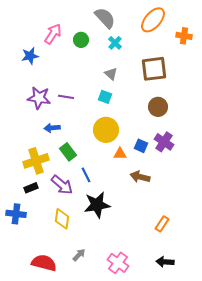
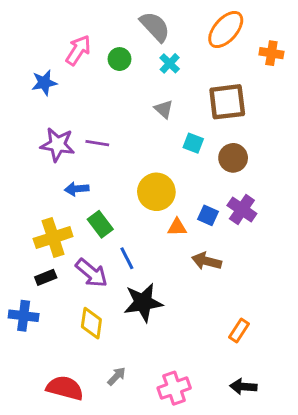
cyan square: (105, 97) -> (193, 143), moved
pink cross: (118, 263) -> (174, 388), turned 35

